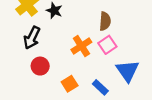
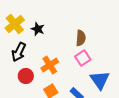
orange cross: (81, 46) -> (50, 65), moved

